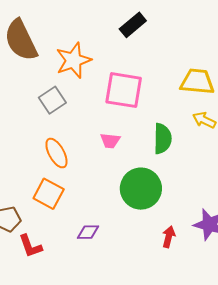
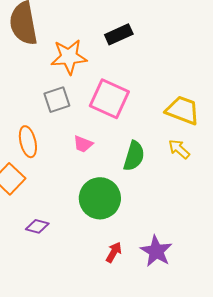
black rectangle: (133, 25) -> (119, 34), moved
gray square: (52, 100) -> (57, 100), moved

